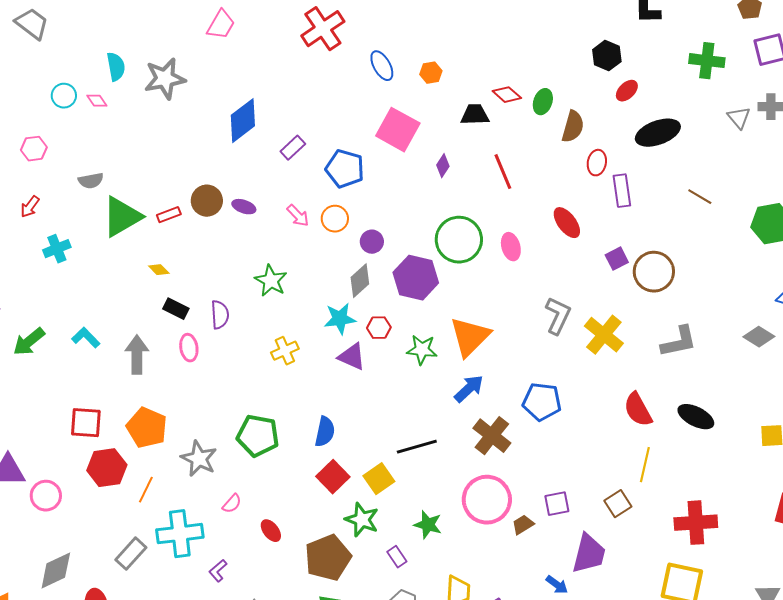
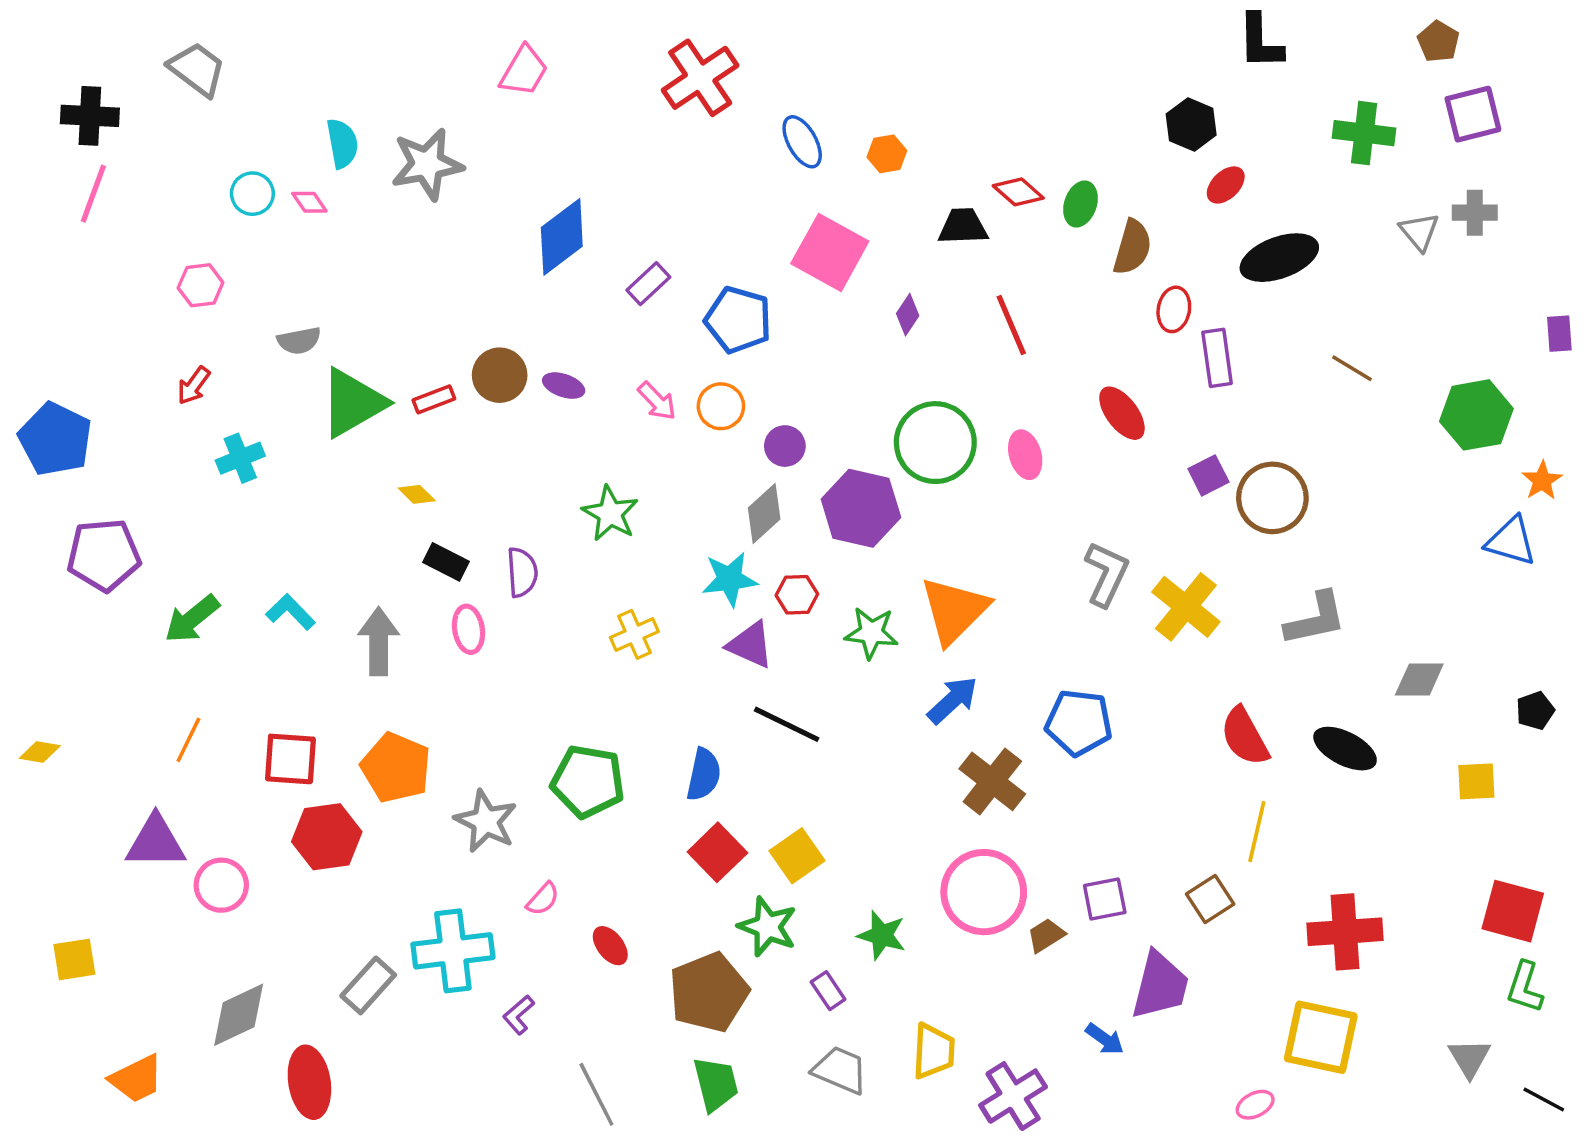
gray diamond: (759, 337) -> (1419, 679), moved, turned -32
black line: (417, 447) -> (787, 724), moved, turned 42
orange line: (146, 490) -> (188, 740), moved

